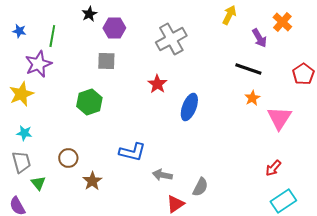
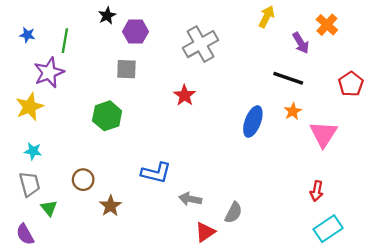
blue ellipse: (189, 107) -> (253, 122), moved
red arrow: (273, 168) -> (317, 191), turned -30

